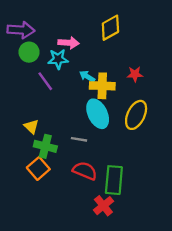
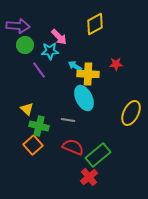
pink arrow: (69, 43) -> (59, 37), turned 42
yellow ellipse: (136, 115) -> (131, 113), moved
green rectangle: (114, 180) -> (98, 155), turned 45

